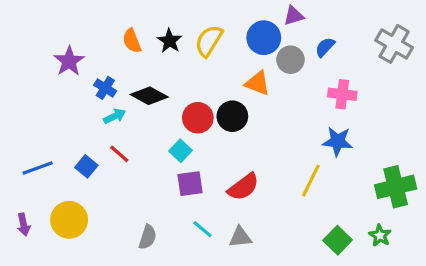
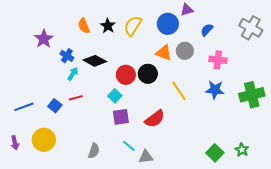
gray circle: (290, 60) -> (185, 51), moved
cyan arrow: (115, 116) -> (73, 74), turned -32
red line: (119, 154) -> (76, 98), turned -56
yellow line: (311, 181) -> (179, 91), moved, turned -60
green cross: (396, 187) -> (252, 95), moved
gray triangle: (240, 237) -> (146, 157), moved

